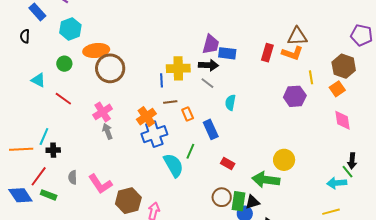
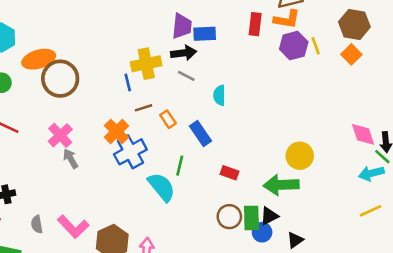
purple hexagon: (295, 96) -> (294, 46), moved
pink diamond: (342, 120) -> (363, 134), moved

